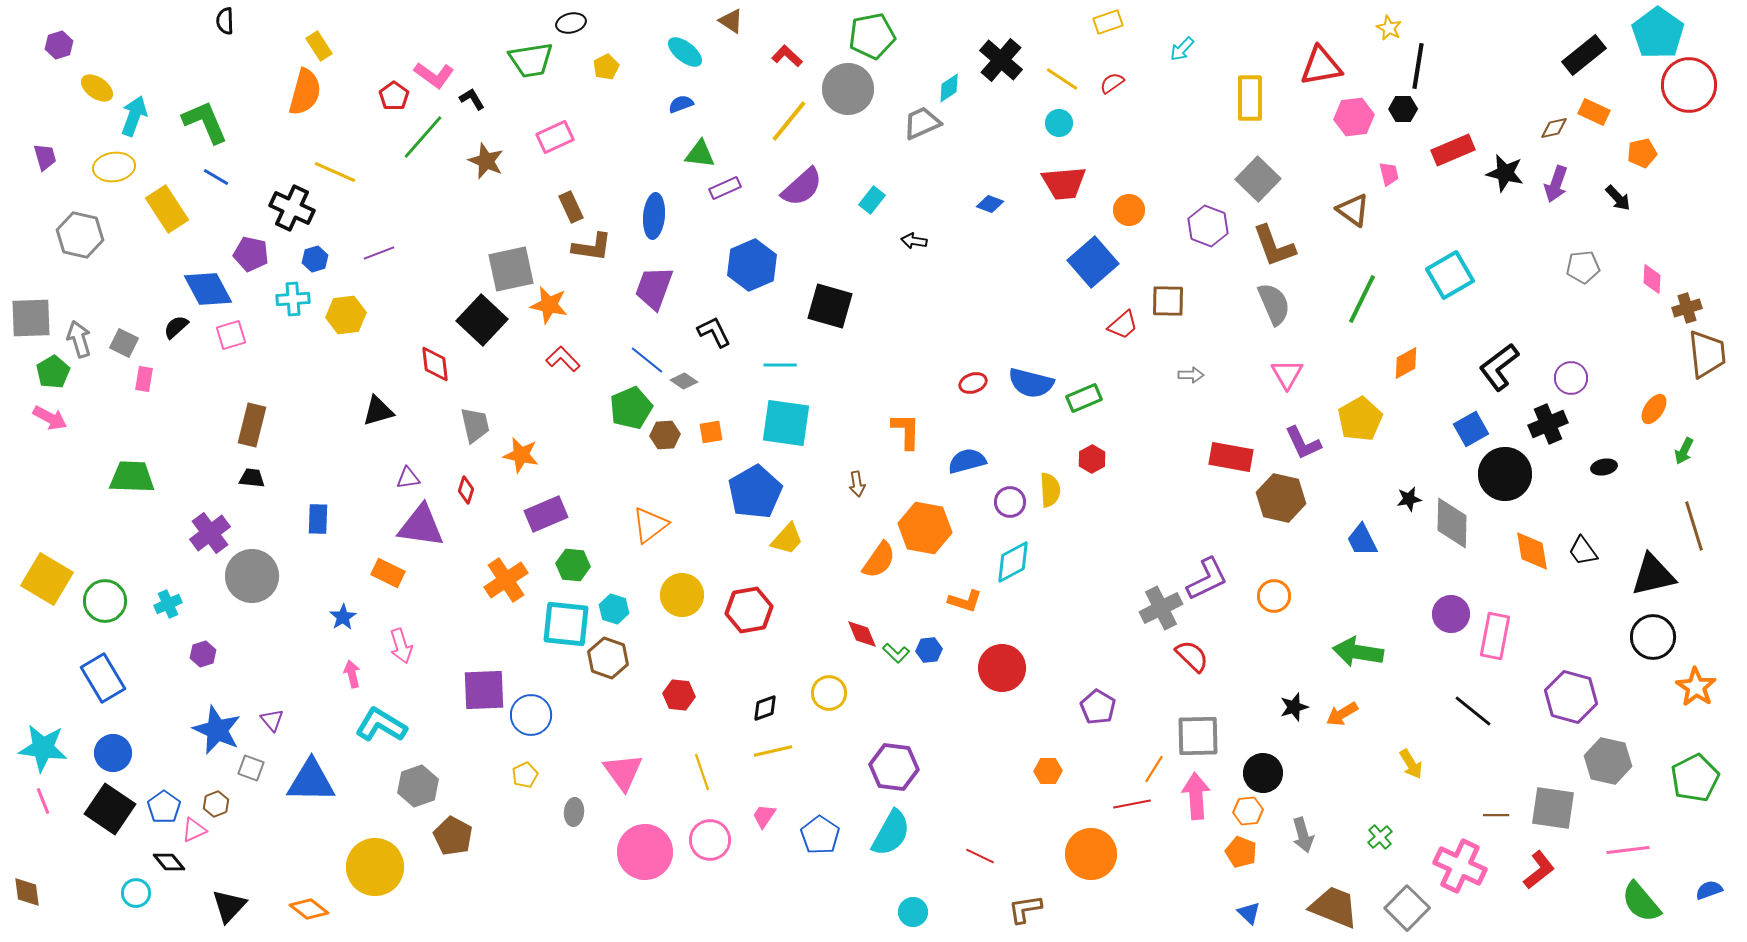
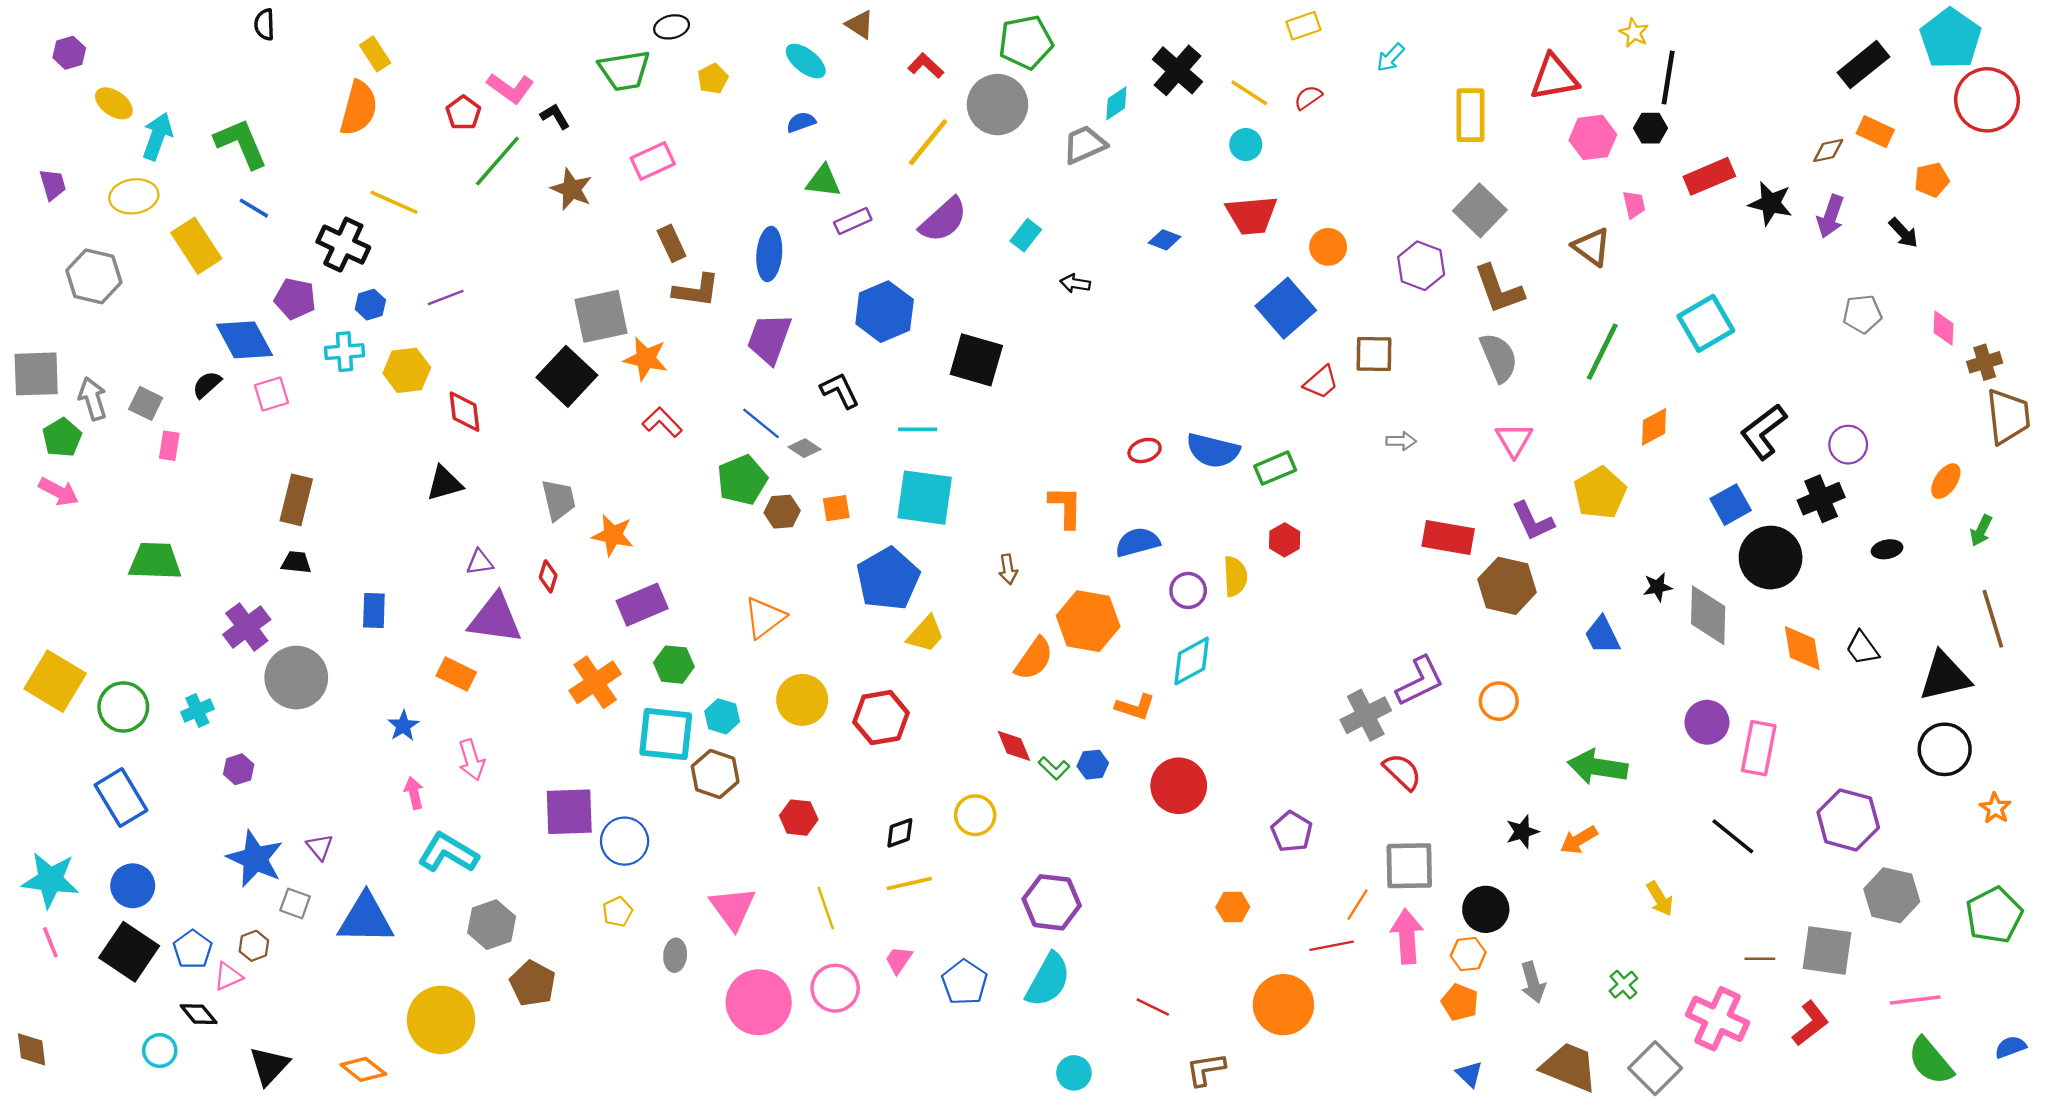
red diamond: (435, 364) -> (464, 412), moved
orange star: (1696, 687) -> (1995, 808), size x0.7

